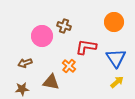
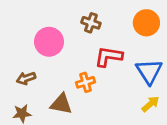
brown cross: (64, 26) -> (91, 23), moved
orange cross: (69, 66) -> (86, 82), turned 32

